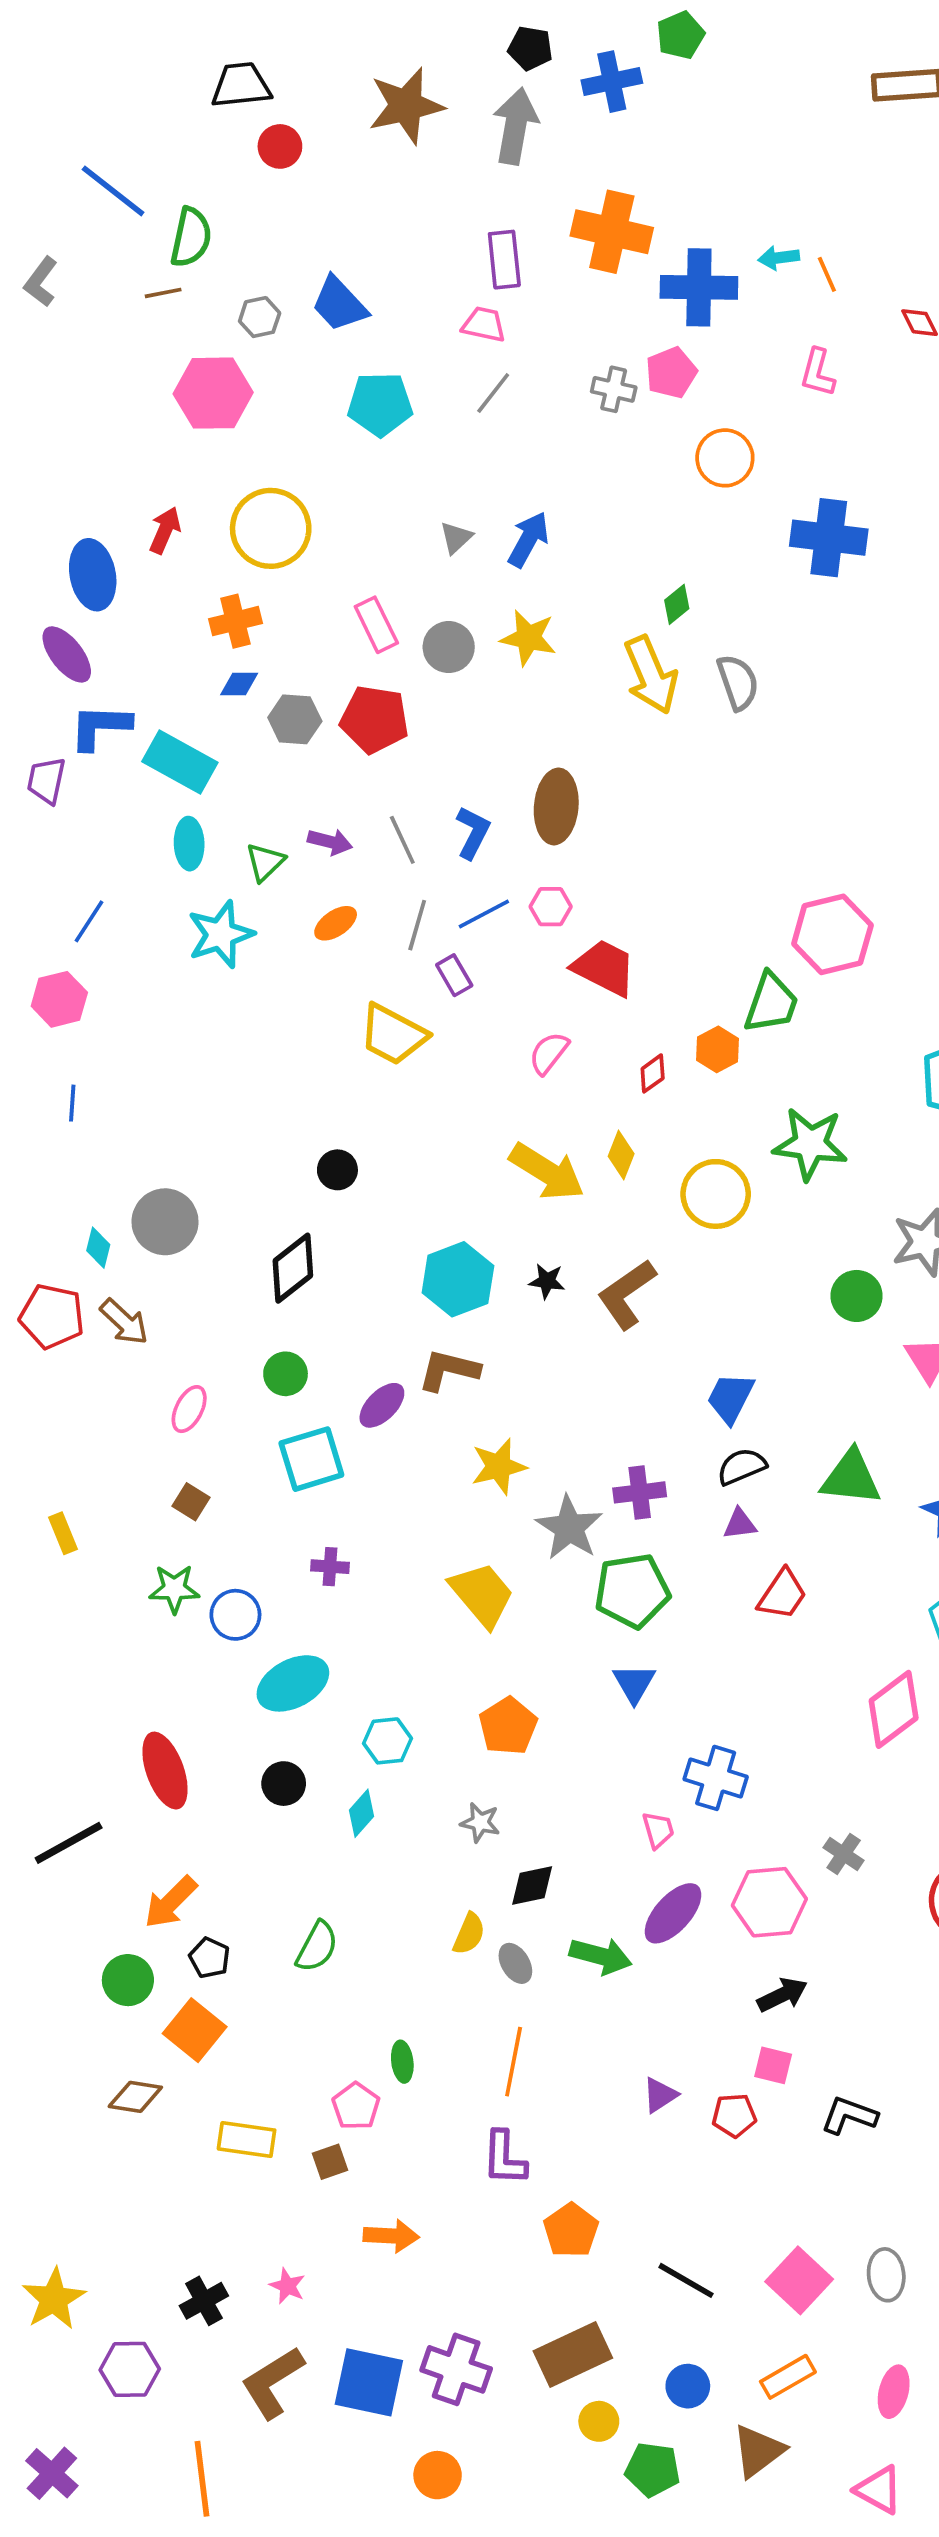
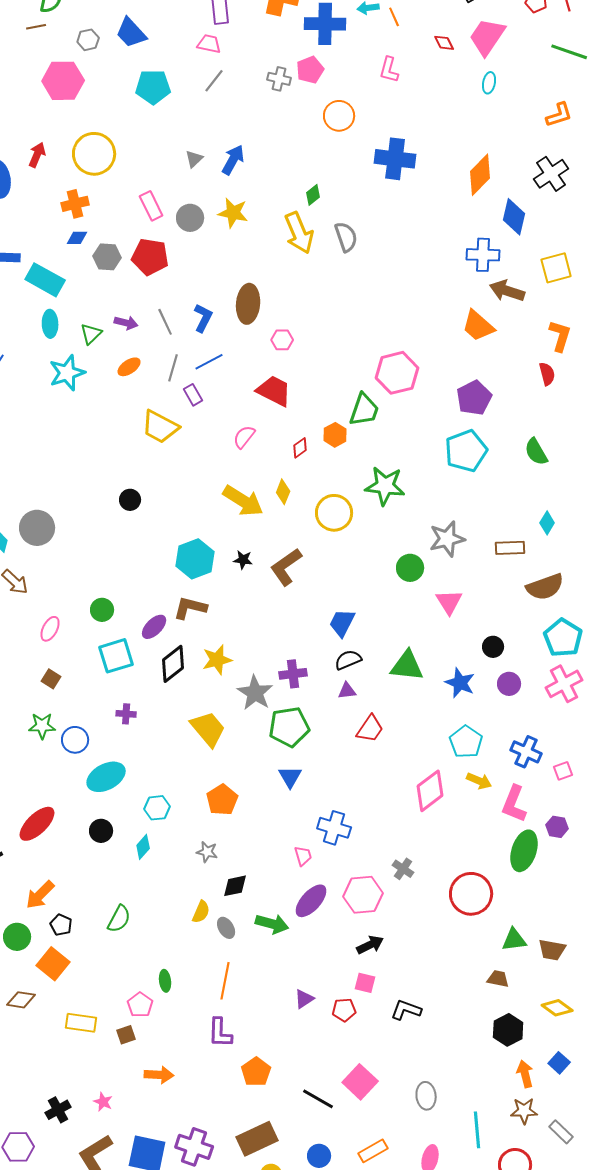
pink hexagon: (551, 907) -> (282, 340), moved
black diamond: (293, 1268) -> (173, 664), moved
red ellipse: (165, 1771) -> (37, 824), turned 66
pink square: (799, 2280) -> (360, 1082), moved

